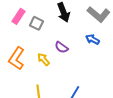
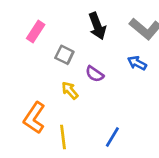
gray square: (36, 23) -> (64, 55), moved
orange L-shape: (16, 58) -> (34, 118), moved

